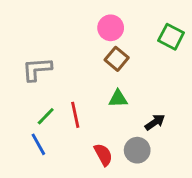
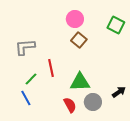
green triangle: (118, 99) -> (80, 82), moved, size x1.5
red line: (75, 115) -> (51, 68), moved
black arrow: (155, 122) -> (119, 92), moved

